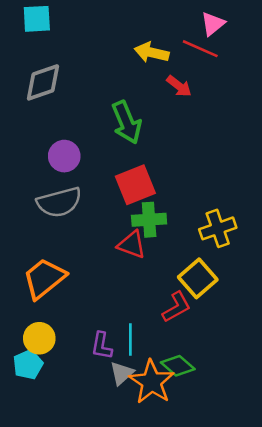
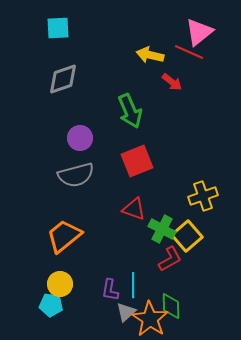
pink triangle: (213, 24) -> (199, 32), size x1.4
green cross: (149, 220) -> (162, 229), moved, turned 32
cyan pentagon: (28, 364) -> (51, 305), turned 30
green diamond: (178, 366) -> (171, 306), turned 48

